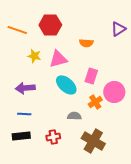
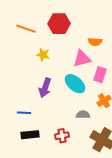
pink triangle: (58, 59) -> (82, 59), moved
purple arrow: (25, 88) -> (45, 88), moved, turned -66
blue line: (24, 114) -> (24, 113), moved

